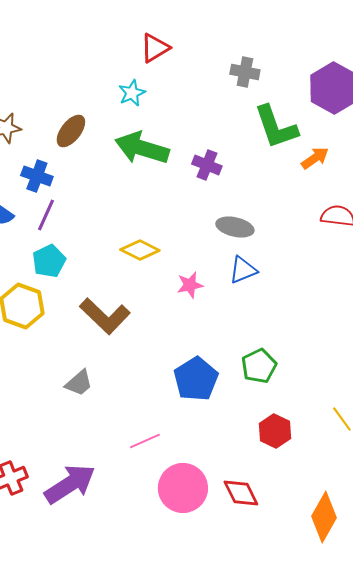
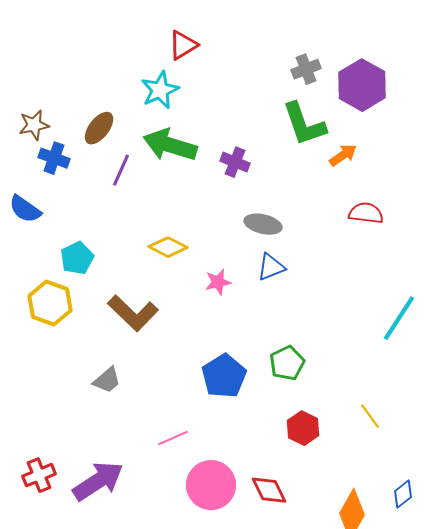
gray cross: (245, 72) -> (306, 69), moved, turned -32
cyan star: (132, 93) -> (160, 90), size x1.4
blue cross: (37, 176) -> (54, 158), moved
purple line: (46, 215) -> (121, 170), moved

